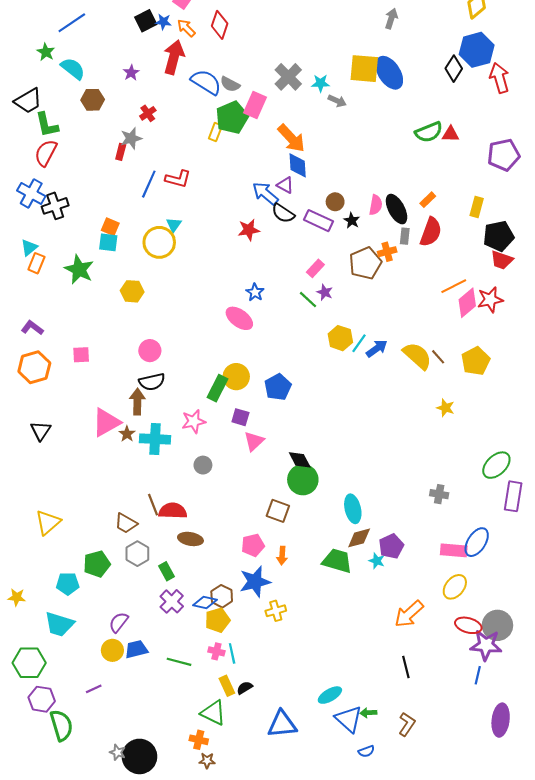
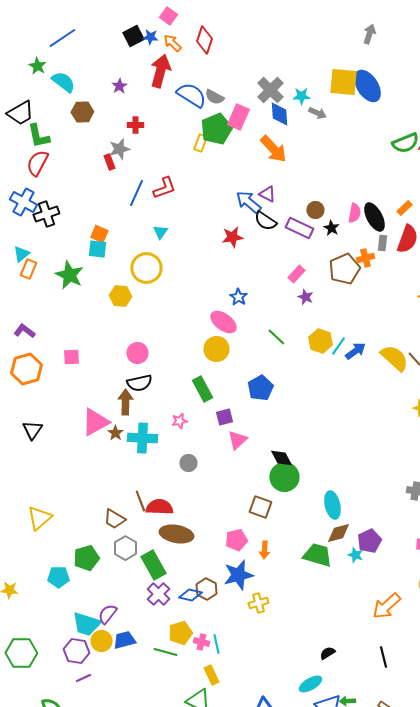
red cross: (148, 113) -> (135, 125), turned 35
red rectangle: (121, 152) -> (109, 162), turned -35
blue diamond: (298, 165) -> (279, 114), moved
red L-shape: (178, 179) -> (164, 188), turned -35
yellow circle: (159, 242) -> (146, 268), moved
green line: (308, 300) -> (276, 337), moved
yellow circle: (236, 377) -> (216, 349), moved
green rectangle: (218, 388) -> (202, 389), turned -55
purple square: (240, 417) -> (224, 417), turned -30
pink star: (194, 421) -> (179, 421), size x0.7
brown ellipse: (190, 539) -> (176, 534), size x1.4
green rectangle: (167, 571) -> (153, 565), size x1.6
yellow pentagon: (218, 620) -> (180, 633), moved
cyan trapezoid: (59, 624) -> (86, 624), moved
black semicircle: (245, 688) -> (327, 653), moved
purple hexagon: (42, 699) -> (76, 651), moved

